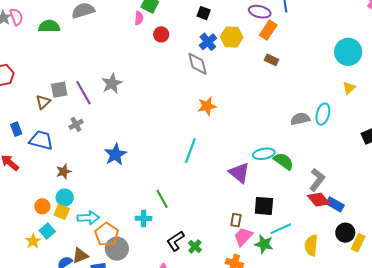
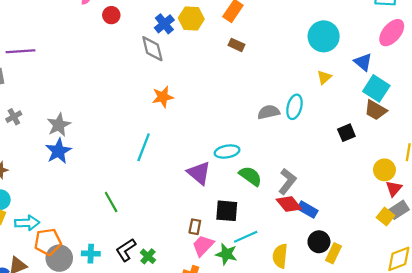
gray star: (112, 83) -> (59, 125), moved
purple line: (84, 93) -> (20, 51), moved, turned -65
green semicircle: (283, 161) -> (250, 176), moved
cyan cross: (144, 218) -> (91, 254), moved
orange pentagon: (107, 234) -> (48, 242), turned 30

